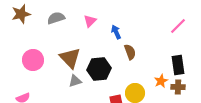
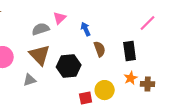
gray semicircle: (56, 18) -> (41, 29), moved
black rectangle: (178, 65) -> (130, 51), moved
gray triangle: (75, 81) -> (30, 80), moved

